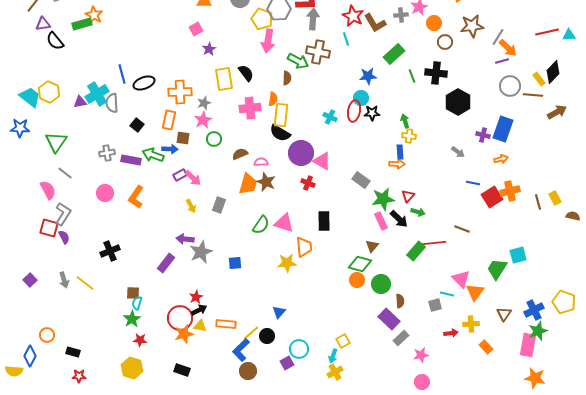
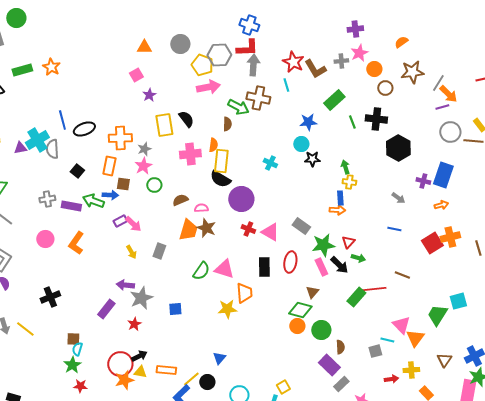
orange star: (94, 15) -> (51, 67), moved
pink arrow: (268, 41) -> (208, 87), turned -110
red ellipse: (354, 111) -> (290, 262), moved
pink triangle: (322, 161) -> (270, 232), moved
blue line: (473, 183) -> (394, 229), moved
red star: (196, 297) -> (134, 324), moved

